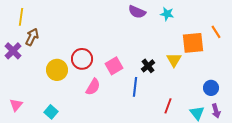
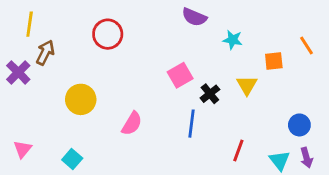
cyan star: (167, 14) -> (233, 40), moved
orange square: (193, 43) -> (274, 61), size x0.6
red circle: (82, 59) -> (108, 34), moved
pink square: (114, 66) -> (180, 75), moved

